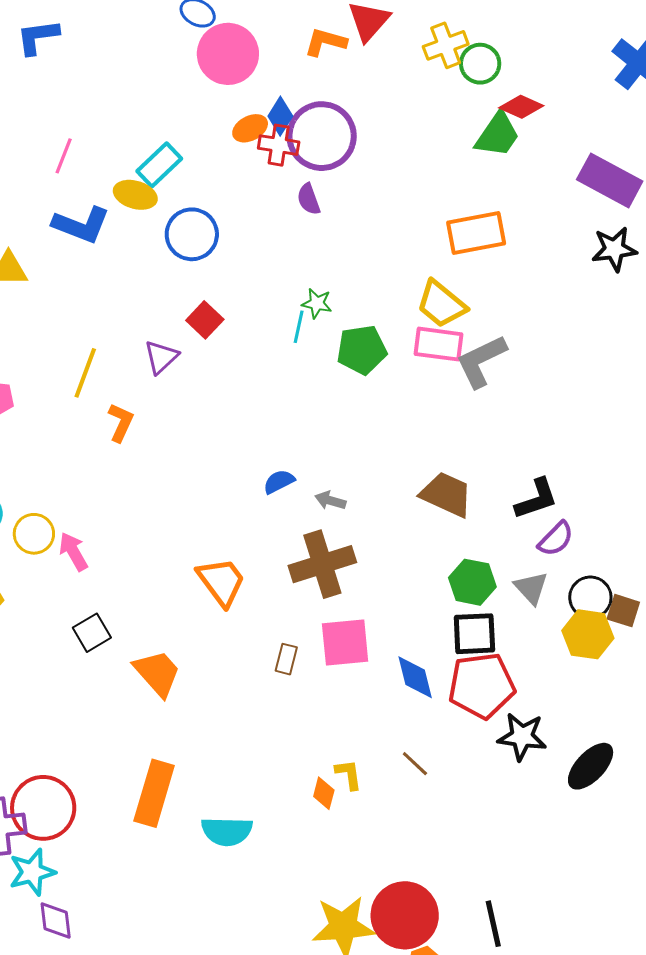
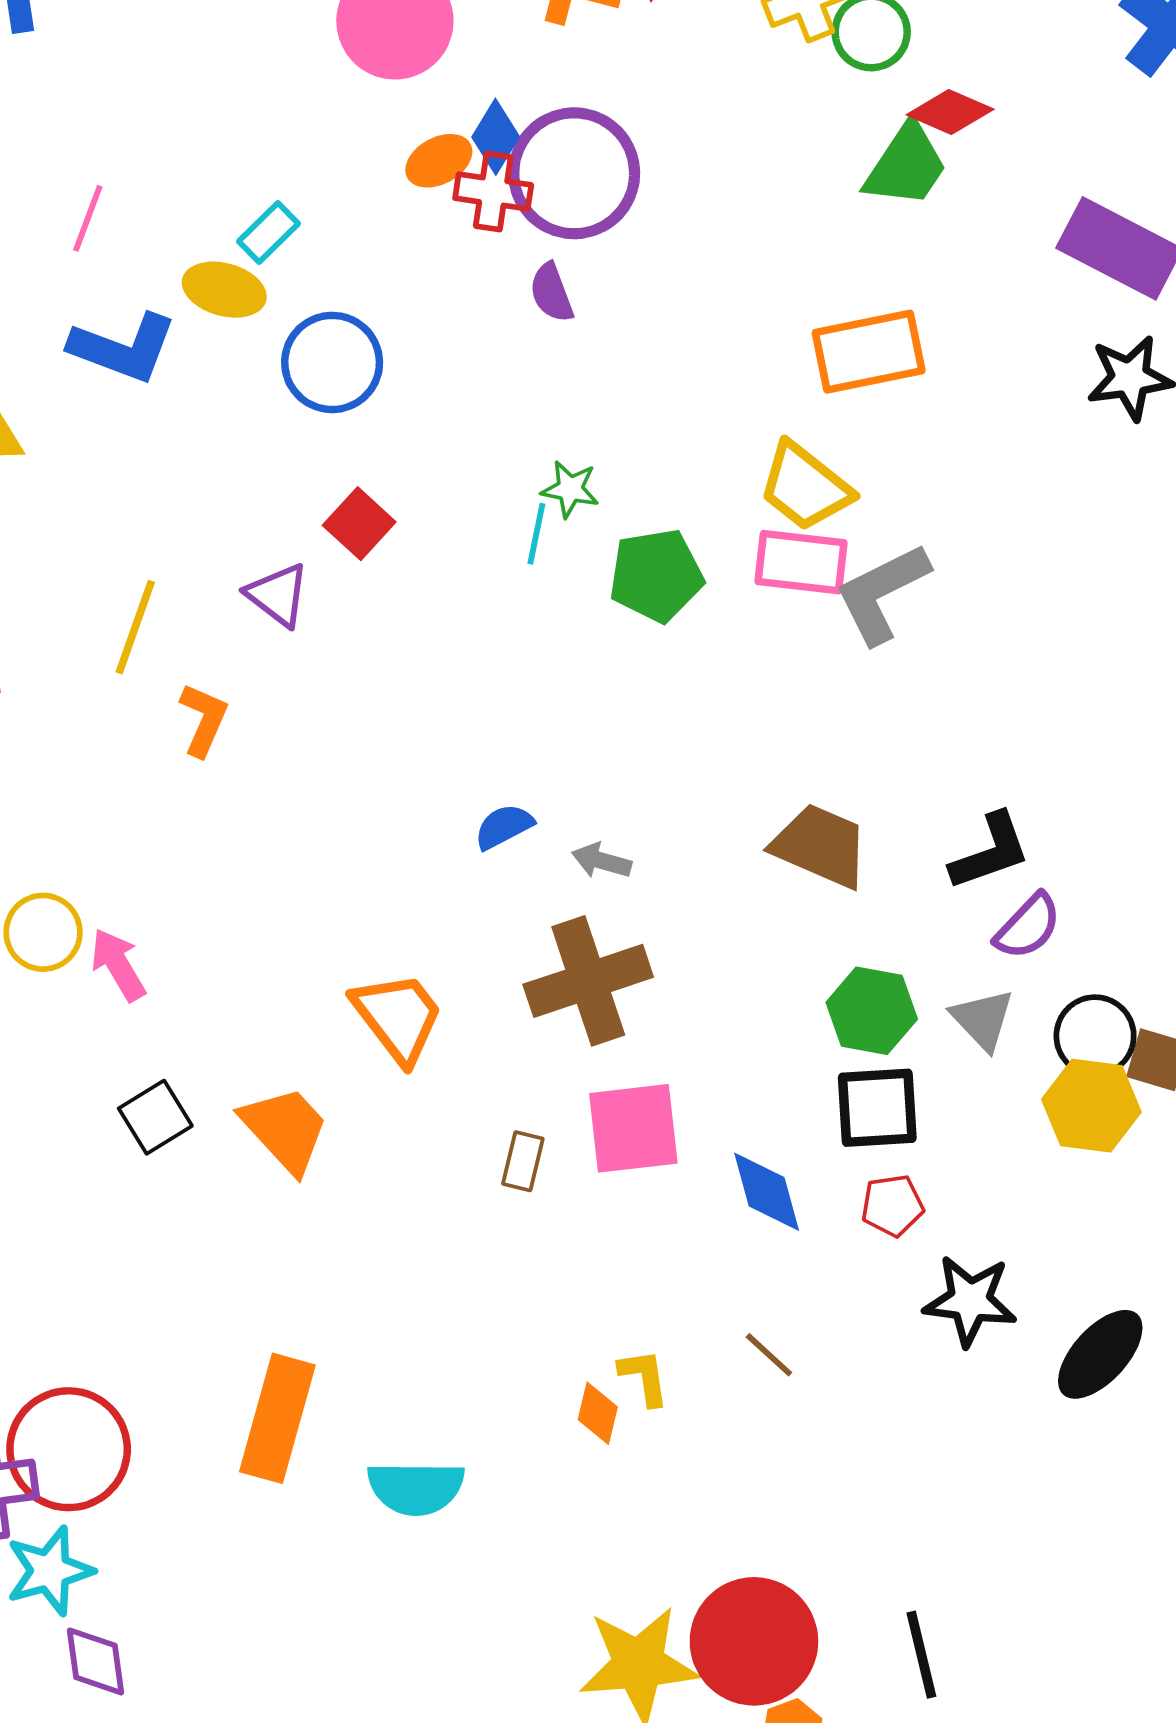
cyan rectangle: (159, 165) -> (268, 233), size x0.7
purple triangle: (161, 357) -> (278, 595), turned -39
orange trapezoid: (157, 673) -> (285, 1129), moved
red pentagon: (482, 686) -> (892, 1205), size x0.5

